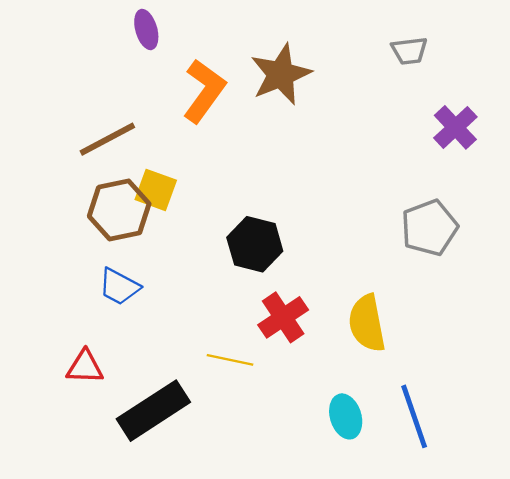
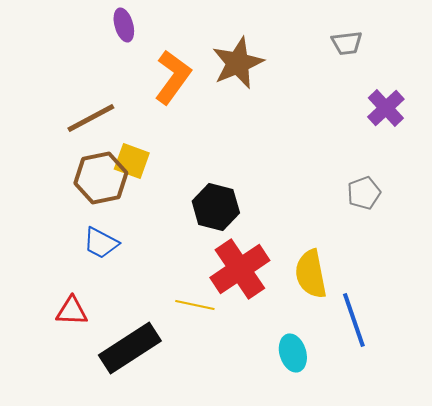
gray pentagon: (429, 228) -> (364, 193), size x0.7
red cross: (283, 317) -> (240, 269), size x1.4
blue line: (414, 416) -> (354, 320), moved

